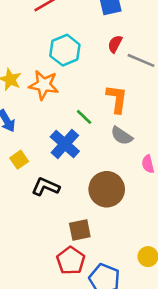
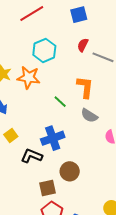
blue cross: (65, 144) -> (53, 138), moved, turned 30
brown circle: (107, 189) -> (70, 171), moved, size x0.7
brown square: (80, 230) -> (47, 188), moved

